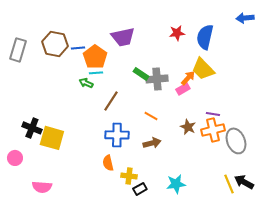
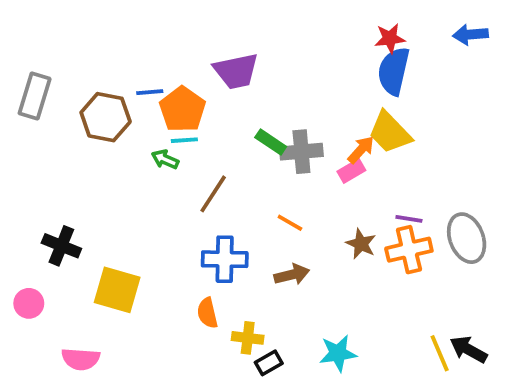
red star: (177, 33) -> (390, 38), moved
brown hexagon: (55, 44) -> (106, 117), moved
yellow square: (52, 138) -> (117, 290), moved
gray ellipse: (236, 141) -> (467, 238), moved

